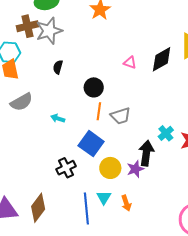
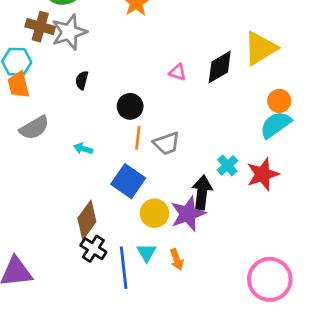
brown cross: (27, 26) -> (40, 27), turned 30
black cross: (66, 168) -> (93, 249), moved, turned -30
purple star: (135, 169) -> (188, 214), size x1.5
brown diamond: (38, 208) -> (87, 220), moved

